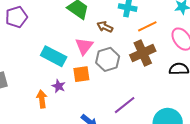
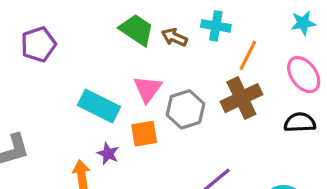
orange line: (147, 26) -> (248, 55), turned -36
brown arrow: (105, 27) -> (174, 37), moved

